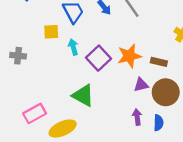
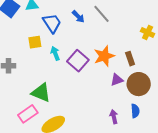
brown rectangle: (159, 62) -> (130, 59), turned 64
green triangle: (83, 95) -> (41, 93), moved
purple arrow: (137, 117) -> (114, 117), moved

